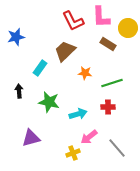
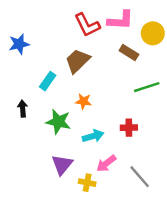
pink L-shape: (101, 17) -> (121, 20), turned -85
orange star: (85, 73) -> (84, 101), moved
green line: (112, 83) -> (147, 87), moved
purple triangle: (31, 138) -> (62, 165), moved, turned -36
yellow cross: (73, 153) -> (87, 183), turned 32

